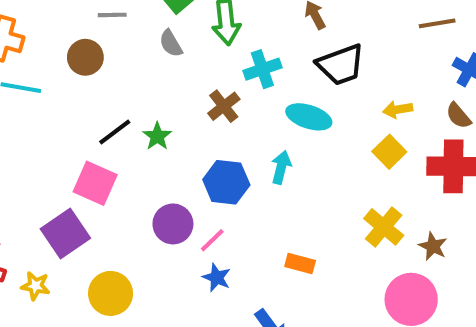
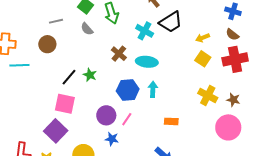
cyan cross: (262, 69) -> (145, 31), moved, turned -30
cyan ellipse: (309, 117) -> (147, 62), moved
cyan arrow: (281, 167) -> (153, 89), moved
blue star: (217, 278) -> (112, 139), moved

